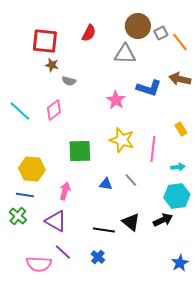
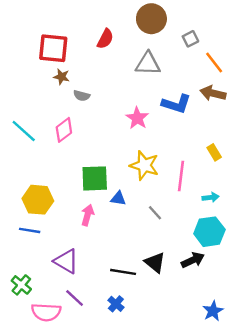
brown circle: (138, 26) -> (151, 19), moved
orange line: (180, 42) -> (214, 62), moved
blue triangle: (106, 184) -> (118, 199), moved
pink arrow: (65, 191) -> (88, 215), moved
green cross: (18, 216) -> (21, 285), moved

